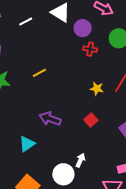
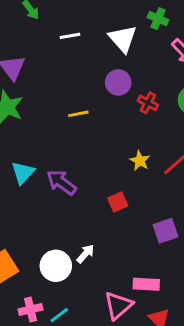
purple circle: (83, 28) -> (118, 82), moved
yellow line: (39, 73) -> (78, 114), moved
cyan triangle: (27, 144) -> (23, 173), moved, turned -30

